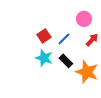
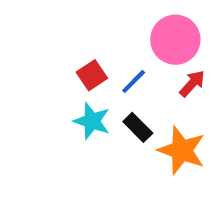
pink circle: (84, 19) -> (175, 40), size x1.5

